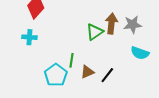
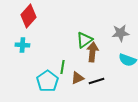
brown arrow: (111, 24) -> (92, 52), moved
black line: (107, 75) -> (96, 81), turned 35

